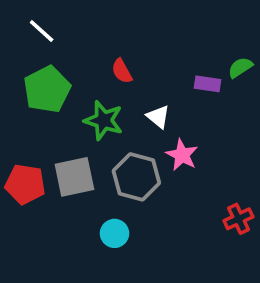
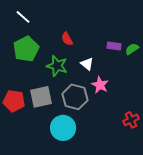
green semicircle: (240, 67) -> (132, 49), moved
cyan circle: (115, 233) -> (63, 128), size x1.6

